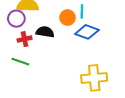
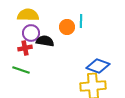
purple circle: (16, 19) -> (31, 33), moved
blue diamond: (87, 32) -> (98, 66), moved

